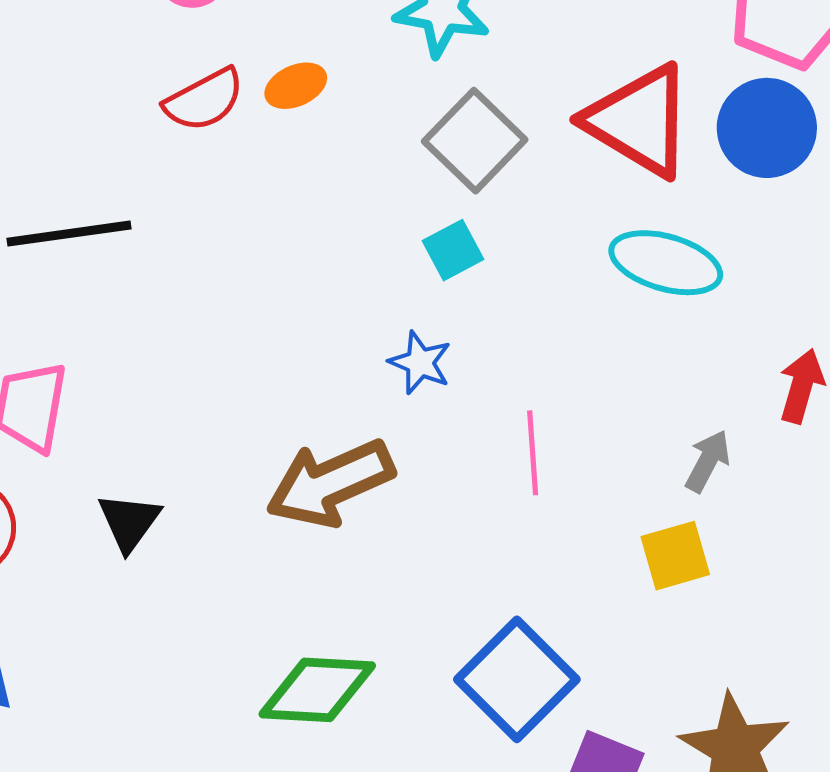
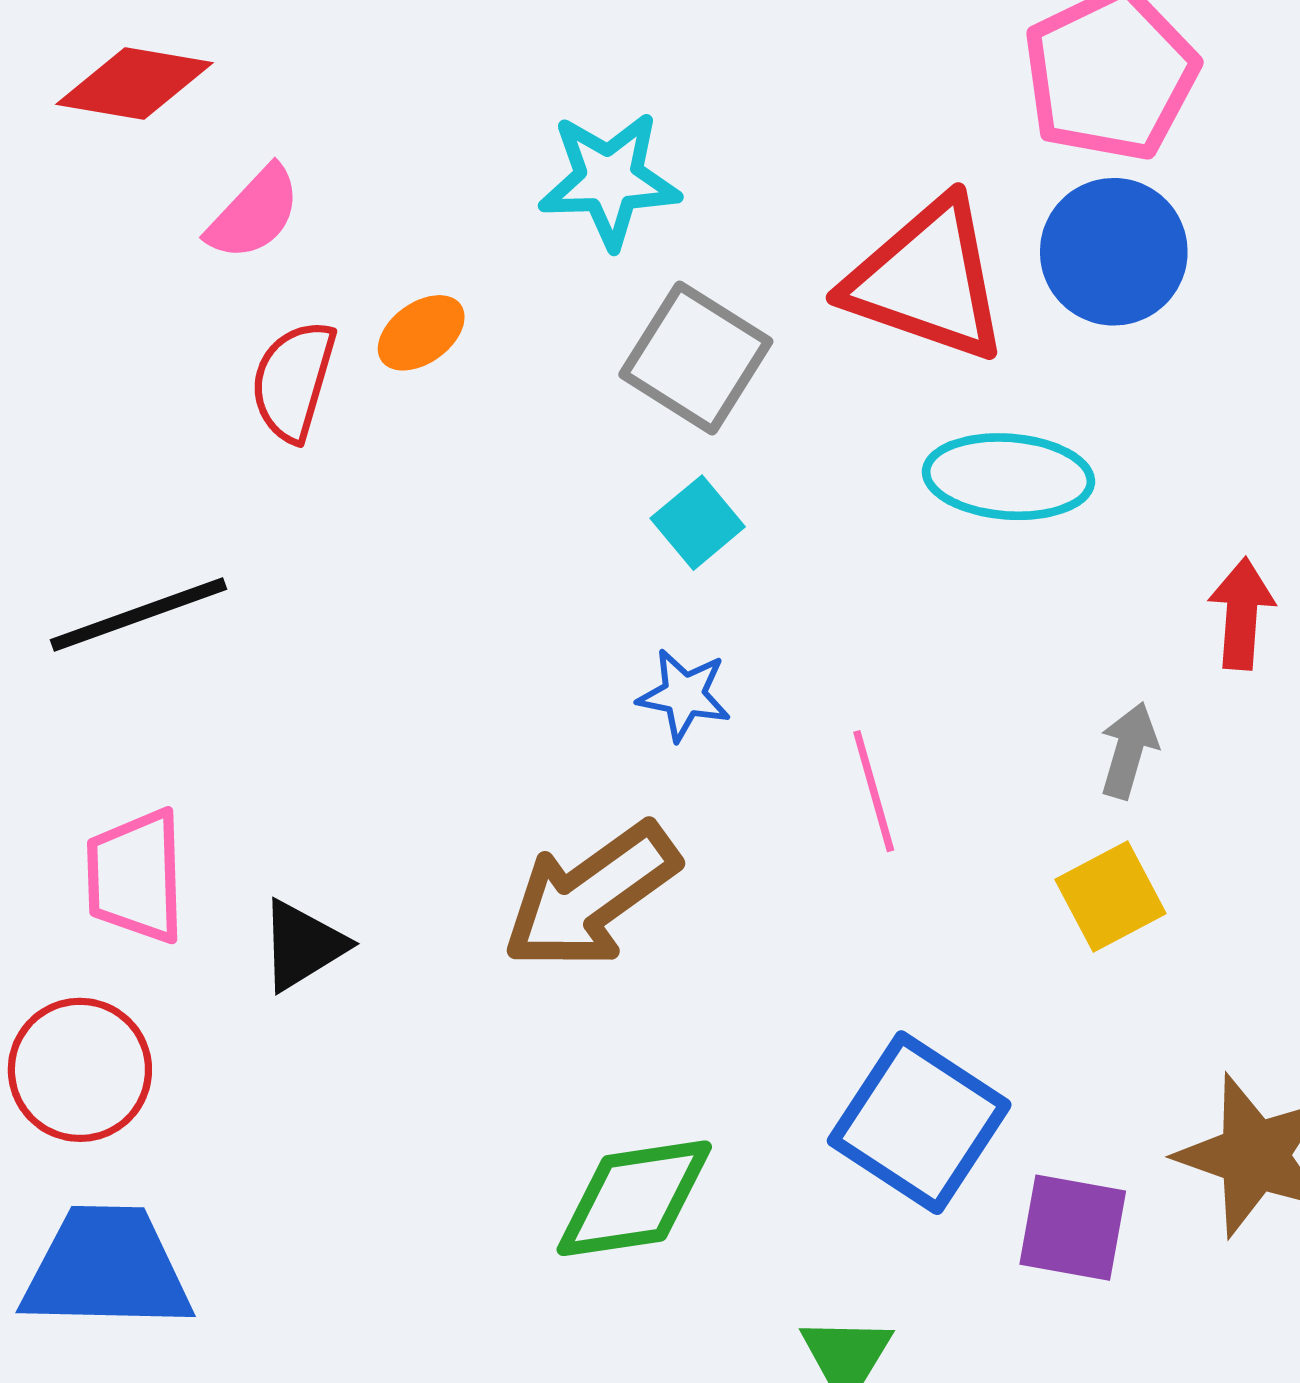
red semicircle: (204, 100) -> (293, 381), turned 146
black triangle: (129, 522) -> (303, 945), moved, turned 34

